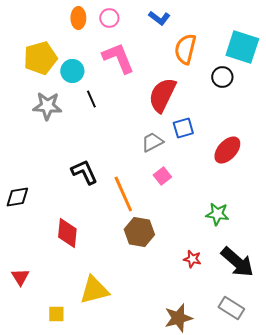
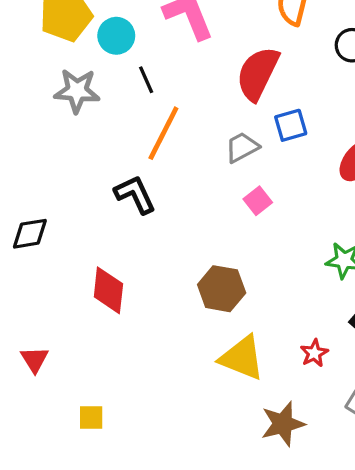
orange line: (123, 194) -> (163, 133), moved, turned 51
red star: (192, 259) -> (314, 353), moved, turned 30
yellow triangle: (94, 290) -> (242, 358), moved, turned 36

